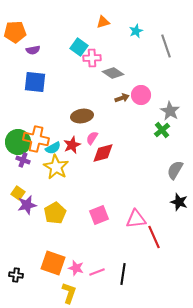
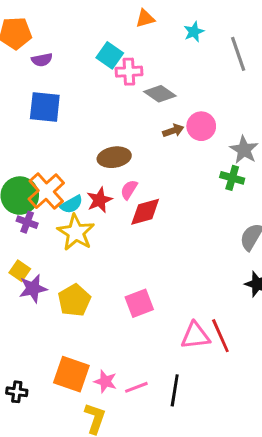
green cross: (162, 130) -> (232, 178), turned -35
orange cross: (36, 139) -> (46, 191), turned 35
pink triangle: (136, 219) -> (195, 336), moved

